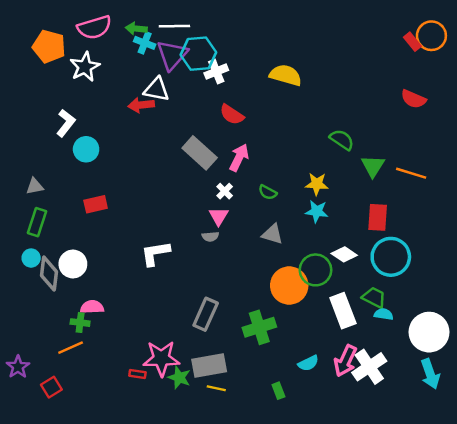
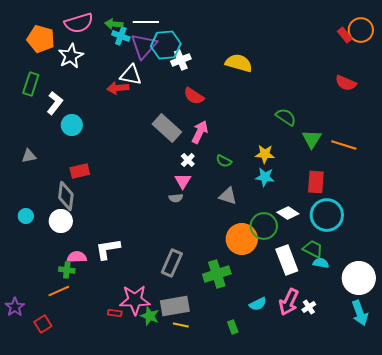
green rectangle: (37, 222) -> (31, 84), moved
white L-shape: (155, 253) -> (108, 249), moved
gray diamond: (49, 274) -> (66, 196), moved
white cross: (369, 367) -> (309, 307), size x0.5

